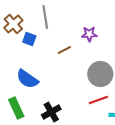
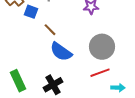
brown line: (64, 50) -> (50, 30), moved, turned 72
blue semicircle: (27, 79) -> (61, 52), moved

